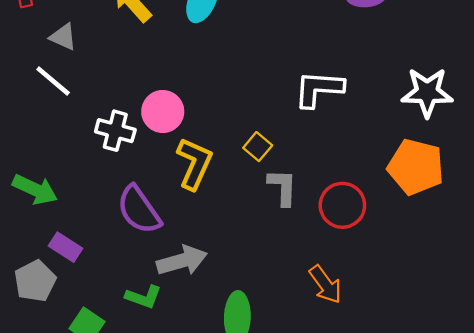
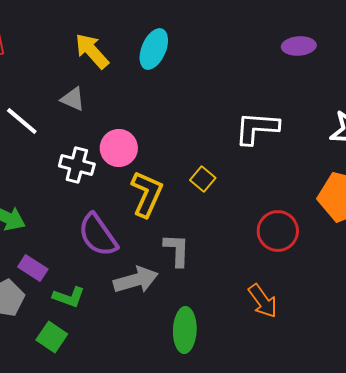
gray triangle: (63, 37) -> (73, 99), moved
gray L-shape: (283, 187) -> (177, 250), moved
green L-shape: (144, 297) -> (69, 297), moved

